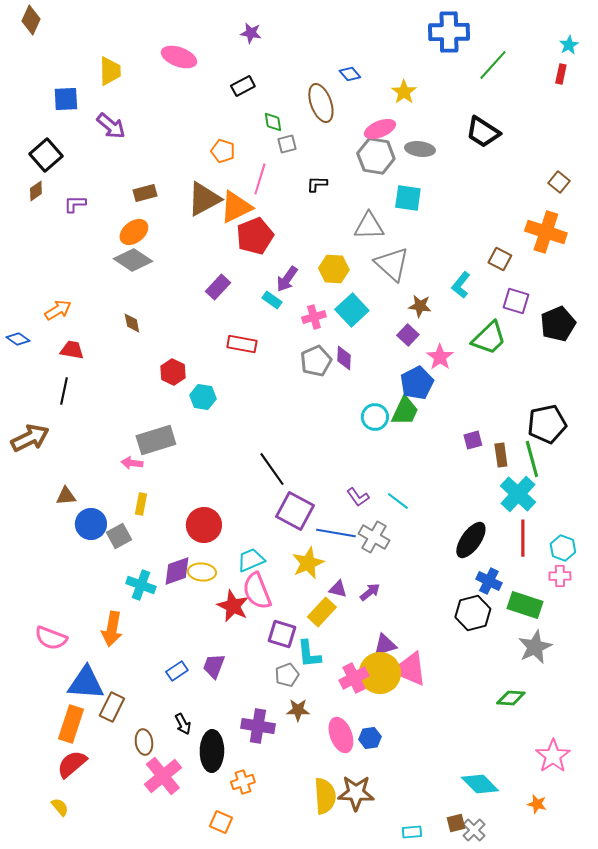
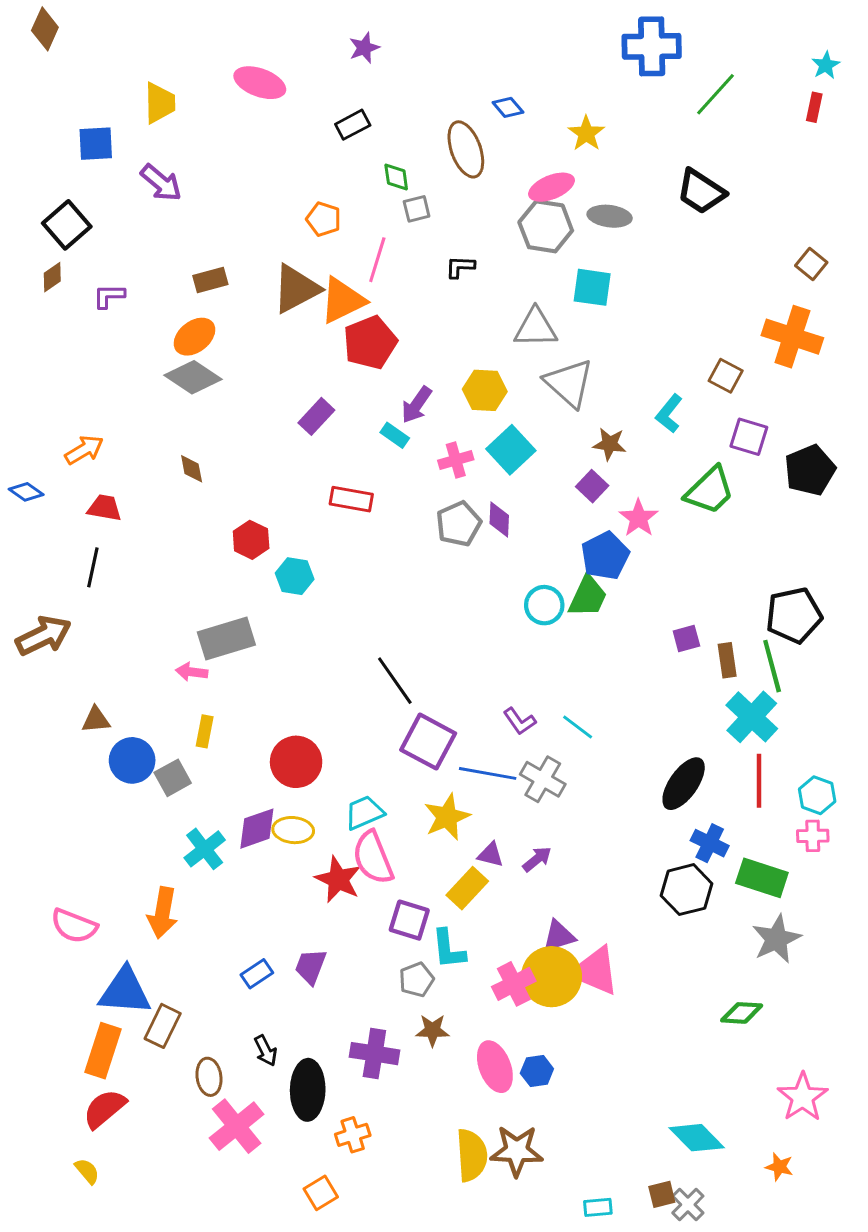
purple star: (251, 33) -> (364, 48), turned -30
cyan cross: (141, 585) -> (205, 849), turned 32
orange square: (221, 822) -> (321, 1193), turned 35

